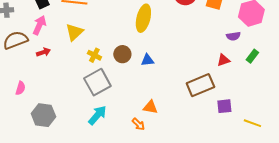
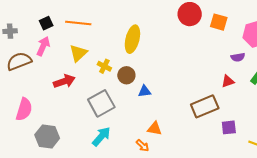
yellow ellipse: (143, 18) -> (132, 39), moved
red arrow: (43, 52) -> (64, 81), moved, size x1.5
yellow cross: (94, 55) -> (104, 66), moved
blue triangle: (147, 60) -> (145, 91), moved
pink semicircle: (20, 88) -> (24, 109), size x1.6

